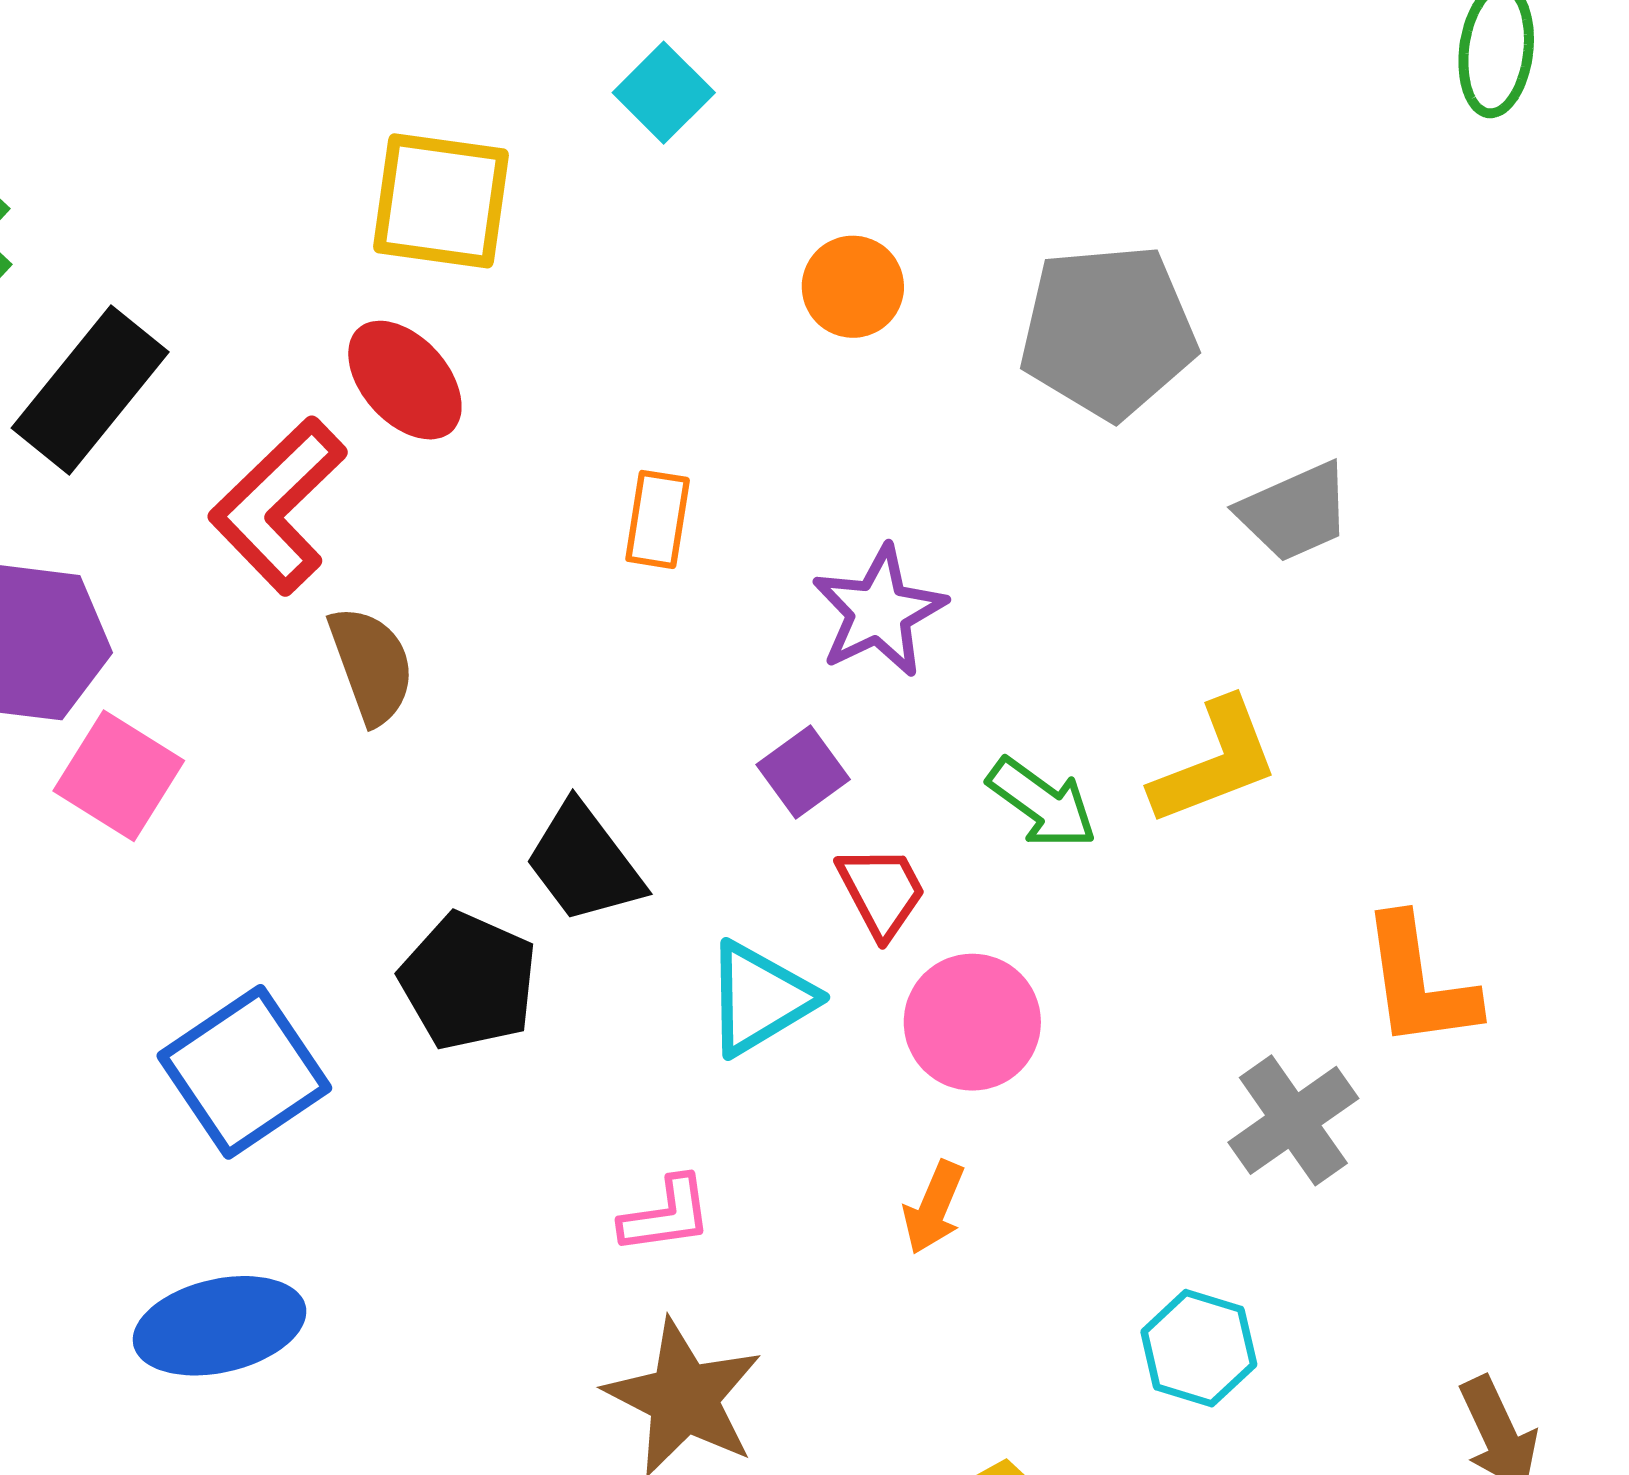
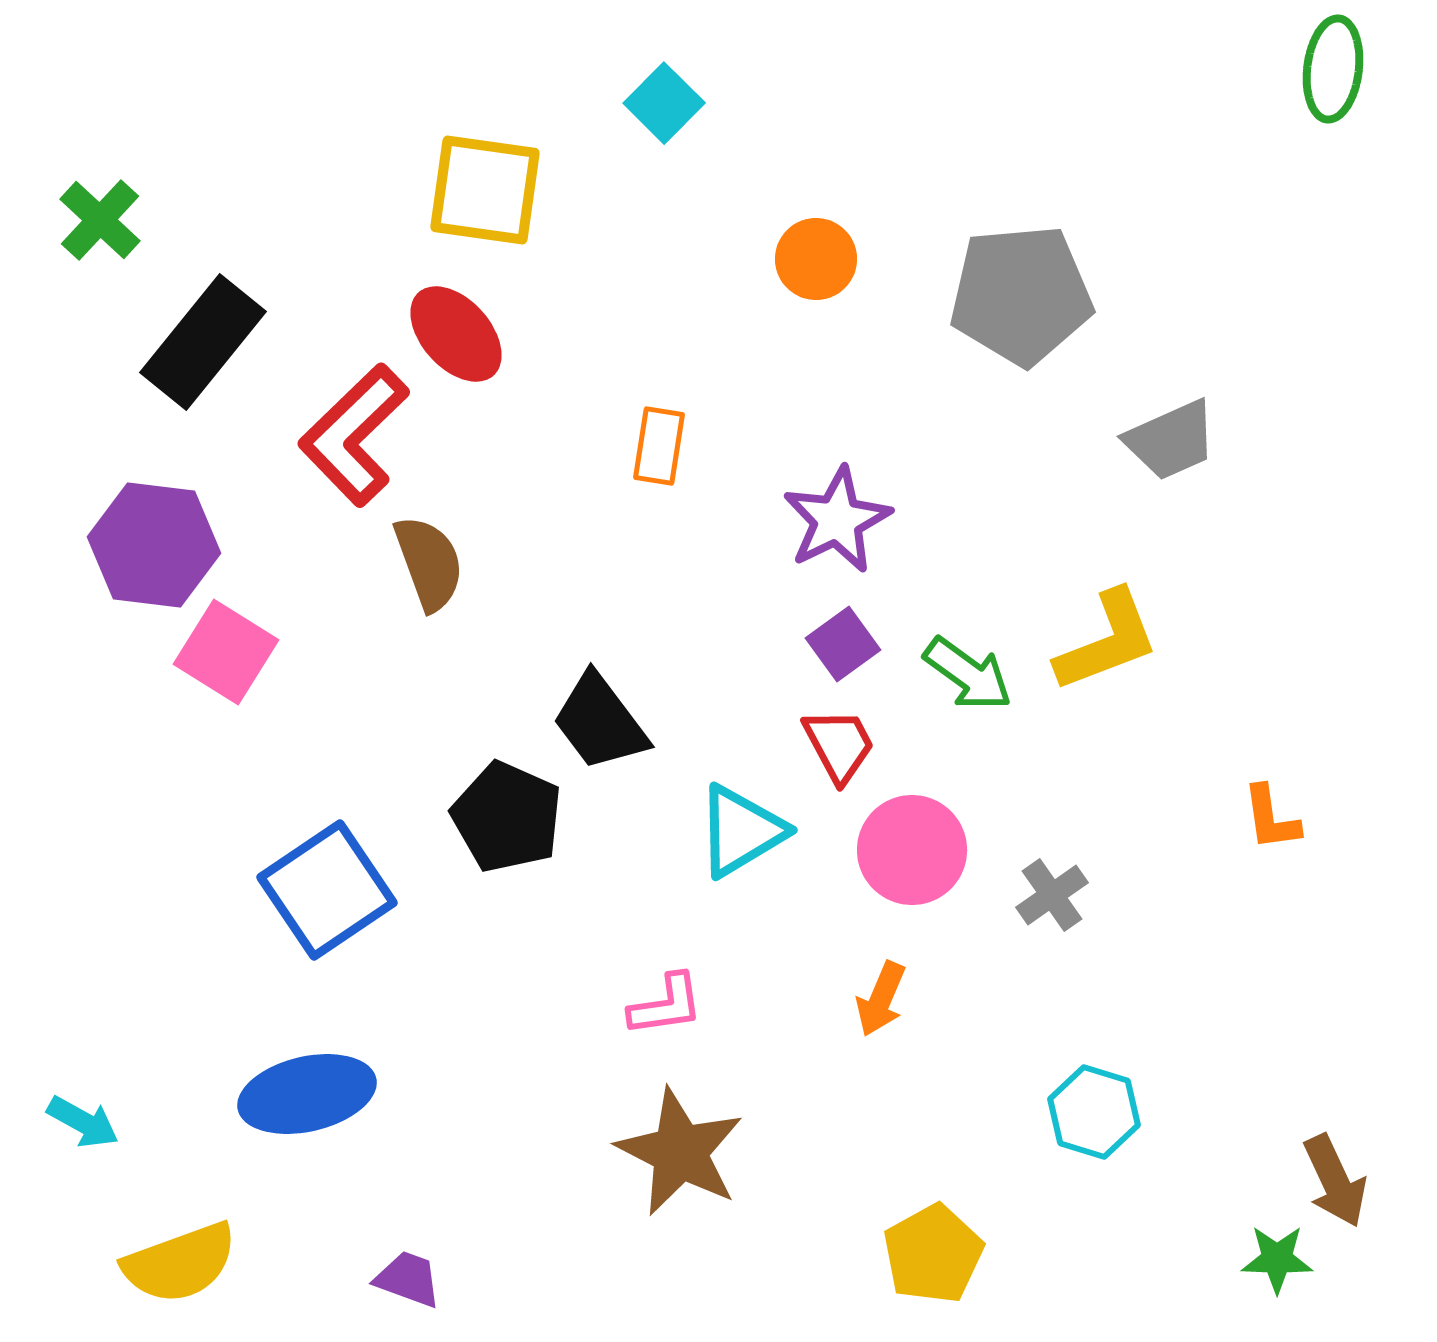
purple square: (803, 772) -> (843, 644), moved
orange L-shape: (1419, 982) -> (1271, 818), size x0.6
gray cross: (1293, 1120) -> (1052, 895), moved, size x0.7

